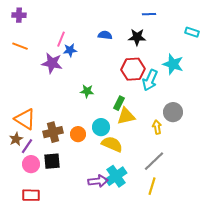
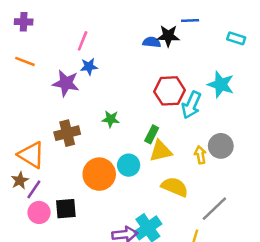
cyan rectangle: (192, 32) -> (236, 38), moved
blue semicircle: (105, 35) -> (152, 42), moved
black star: (137, 37) -> (168, 36), moved
pink line: (61, 39) -> (83, 41), moved
yellow arrow: (157, 127) -> (200, 155), moved
brown cross: (53, 132) -> (67, 133), moved
orange circle: (78, 134) -> (99, 174), size x1.6
yellow semicircle: (112, 144) -> (175, 187), moved
gray line: (154, 161) -> (214, 209), moved

